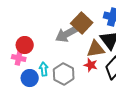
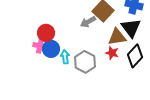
gray arrow: (67, 34) -> (88, 22), size x0.7
blue circle: (30, 78) -> (51, 49), moved

